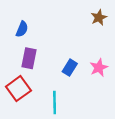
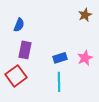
blue rectangle: (70, 68) -> (60, 58), turned 40
cyan line: (55, 102) -> (59, 82), moved

